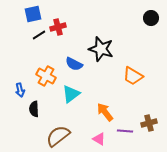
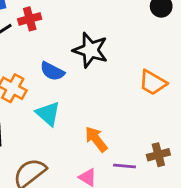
orange trapezoid: (133, 76) -> (153, 83), moved
cyan triangle: (71, 94) -> (48, 114), turned -42

